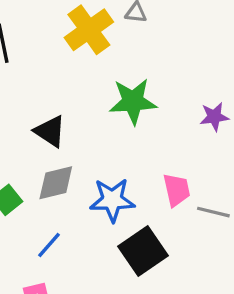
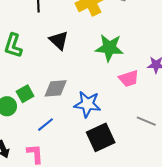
black triangle: (50, 131) -> (59, 40), moved
pink trapezoid: (177, 190) -> (129, 79), moved, turned 75

